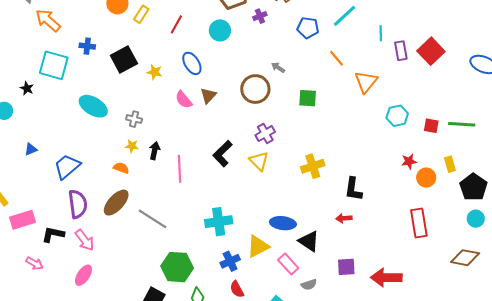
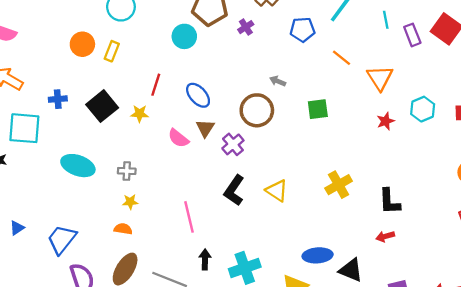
red line: (176, 24) -> (156, 85), moved
cyan circle: (220, 30) -> (184, 36), moved
blue ellipse: (192, 63) -> (198, 95), moved
purple cross: (265, 133) -> (233, 144), moved
black arrow: (154, 151) -> (205, 259), moved
red star: (409, 161) -> (386, 121), moved

